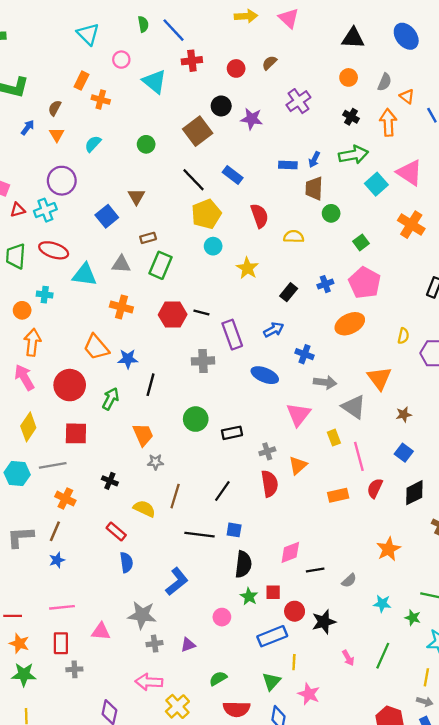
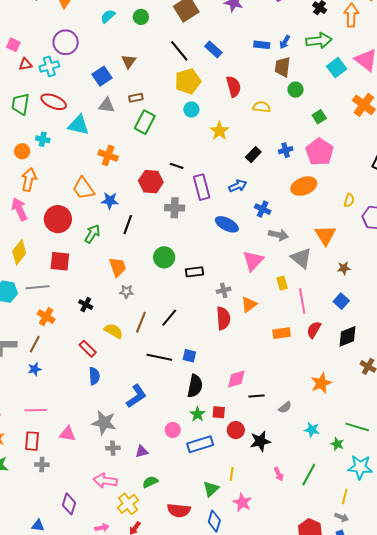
cyan semicircle: (93, 144) -> (108, 16), moved
gray triangle: (121, 264) -> (107, 105), moved
red hexagon: (173, 315) -> (151, 182), moved
black line: (222, 491) -> (169, 318), moved
blue rectangle: (272, 636) -> (200, 444), moved
green semicircle: (218, 678) -> (150, 482), moved

